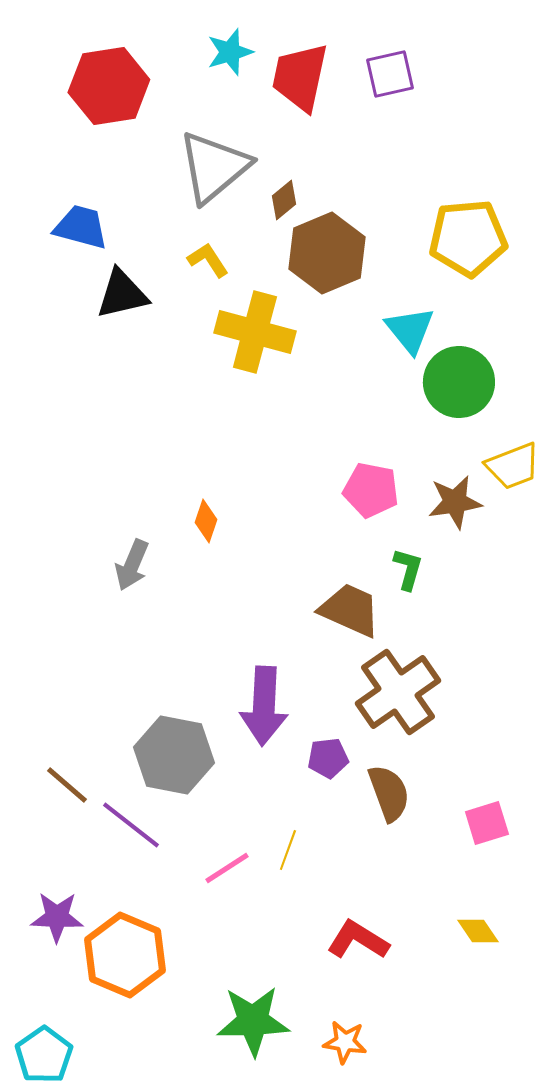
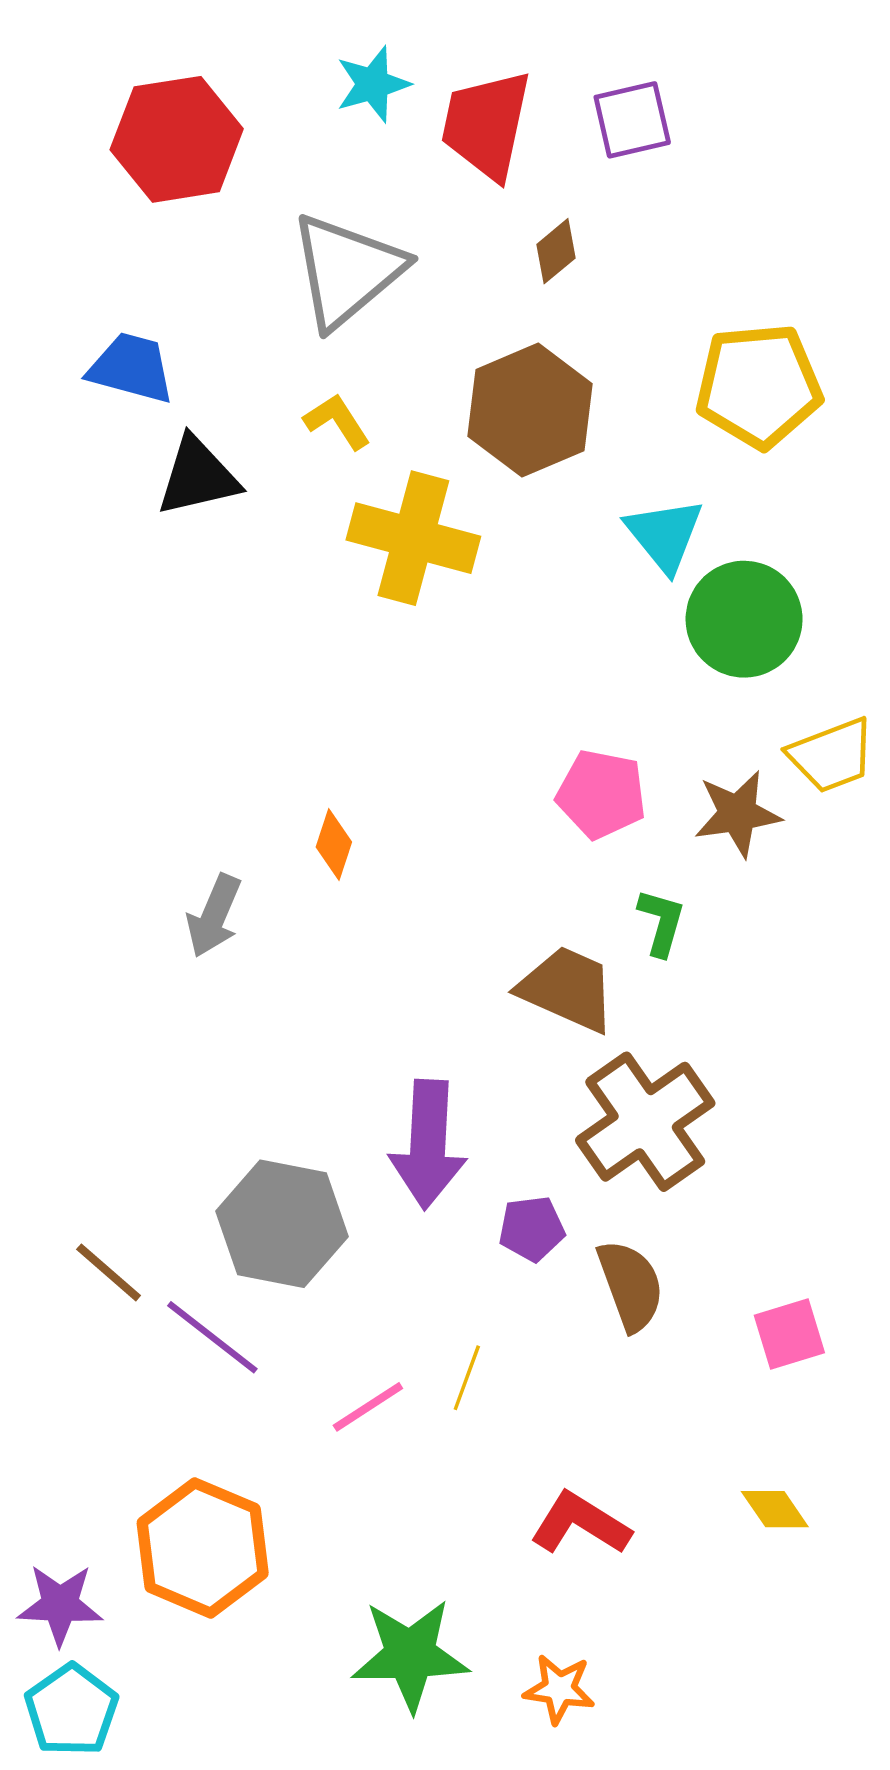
brown diamond: (284, 200) -> (556, 251), moved
purple star: (57, 917) -> (60, 1605), moved

